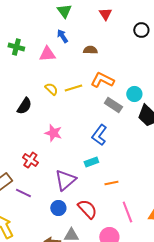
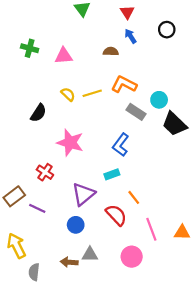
blue arrow: (62, 36) -> (131, 36), moved
pink star: (53, 133) -> (70, 143), size x1.4
orange line: (111, 183) -> (134, 197), turned 64
red semicircle: (87, 209) -> (116, 215), moved

